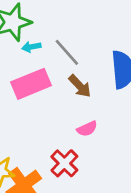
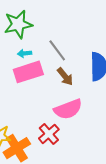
cyan arrow: (31, 47) -> (25, 53), moved
pink semicircle: (87, 129) -> (68, 109), size x1.8

